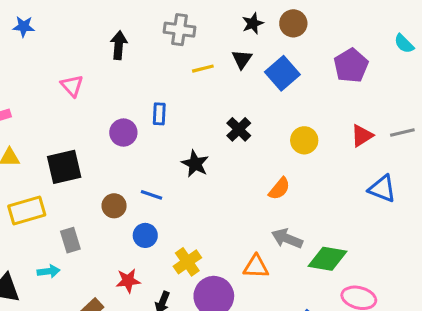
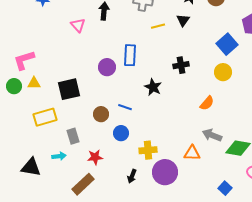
blue square: (282, 73) -> (227, 44), moved
pink triangle: (72, 86) -> (78, 25), moved
blue rectangle: (159, 114) -> (130, 55), size x1.5
black cross: (239, 129) -> (181, 65), turned 35
yellow cross: (187, 262) -> (148, 150), turned 30
red star: (128, 281) -> (95, 157), moved

